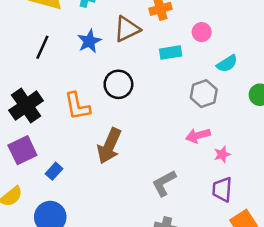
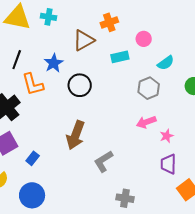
blue star: (89, 41) -> (54, 63), moved
orange L-shape: (77, 106) -> (33, 84), moved
gray L-shape: (164, 183) -> (104, 161), moved

